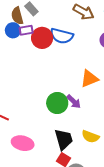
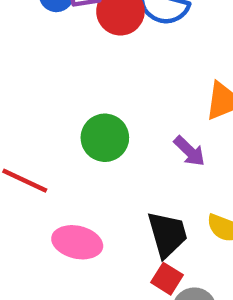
green circle: (57, 103) -> (105, 138), moved

